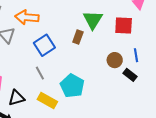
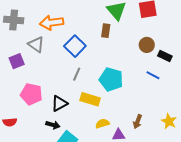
blue line: (136, 55) -> (153, 75), moved, turned -40
gray line: (40, 73) -> (77, 74), turned 64

